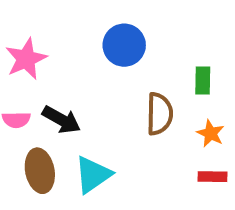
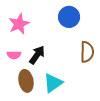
black arrow: (61, 120) -> (37, 55), turned -84

